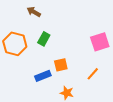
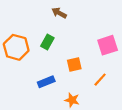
brown arrow: (34, 12) -> (59, 13), moved
orange square: (61, 65) -> (74, 65), moved

